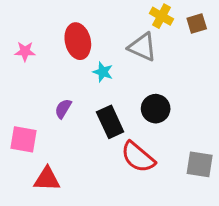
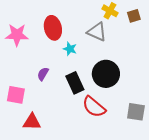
pink star: (25, 51) -> (17, 35), size x1.6
black circle: (156, 109) -> (106, 74), size x1.4

